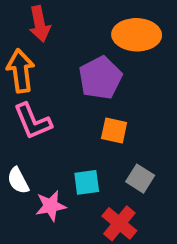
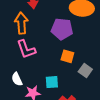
purple pentagon: (100, 78) -> (62, 29), turned 30
gray square: (140, 179) -> (85, 71), moved

